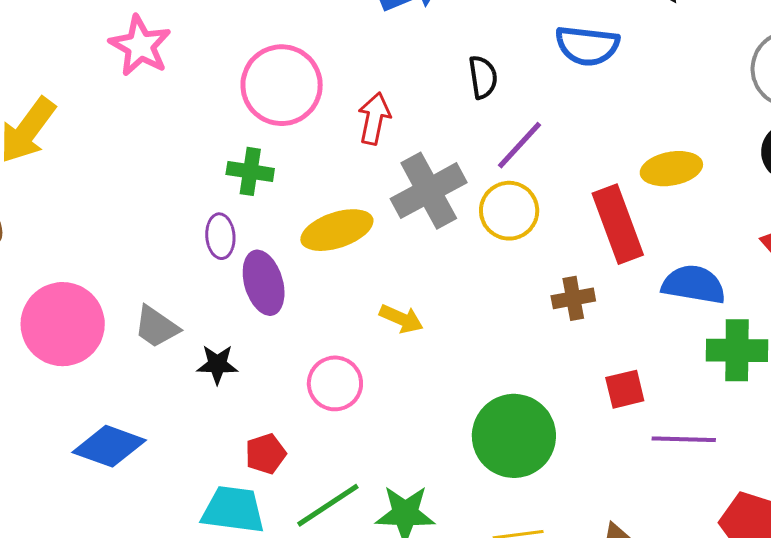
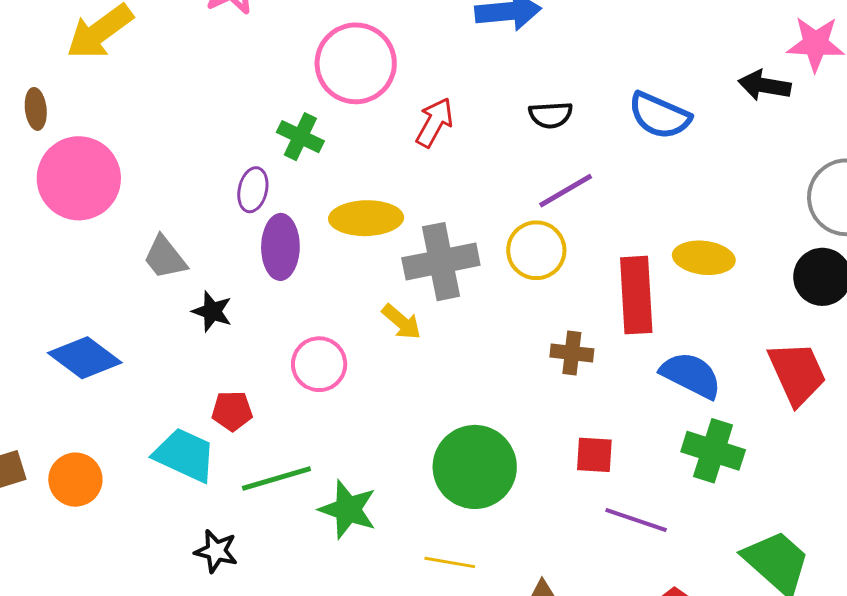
black semicircle: (483, 77) -> (551, 115), turned 78
gray cross: (429, 191) -> (441, 262), moved
pink circle: (63, 324) -> (79, 178), moved

